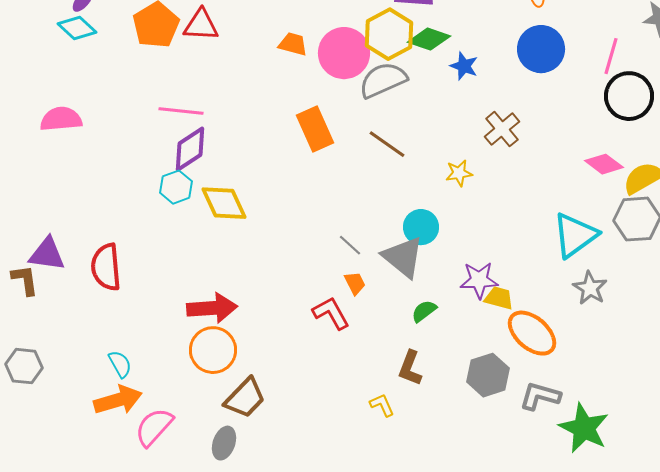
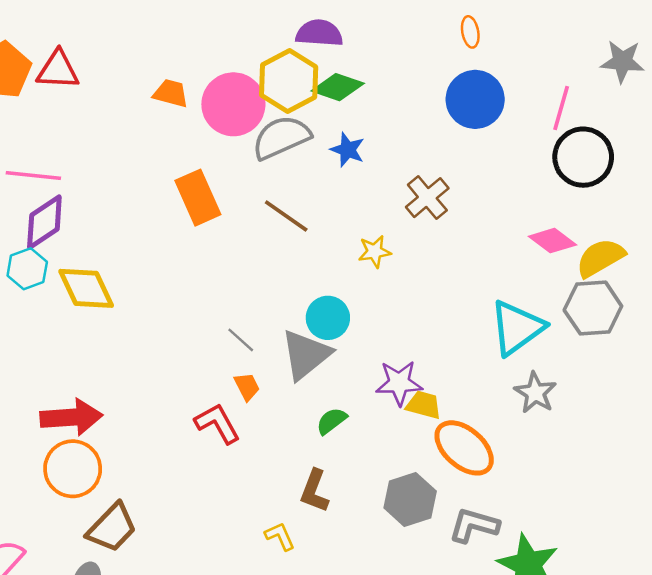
blue star: (464, 66) -> (348, 150), moved
gray triangle: (403, 257) -> (306, 355), turned 42

